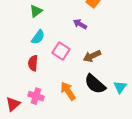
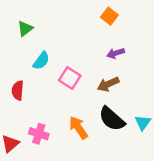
green triangle: (36, 11) -> (25, 28), moved
purple arrow: (80, 24) -> (116, 53), moved, turned -48
red semicircle: (33, 63) -> (18, 90), moved

